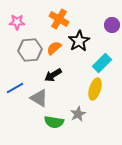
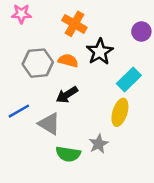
pink star: (17, 22) -> (21, 14), moved
orange semicircle: (54, 48) -> (68, 61), turned 56

